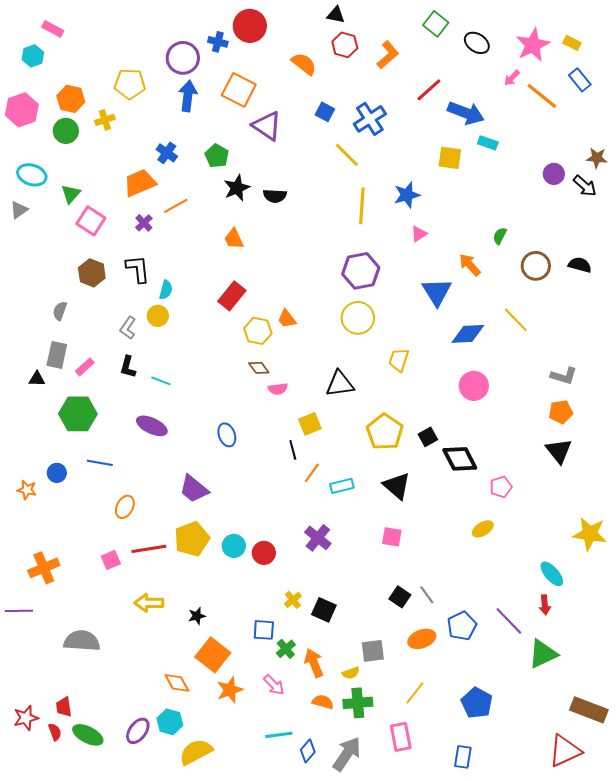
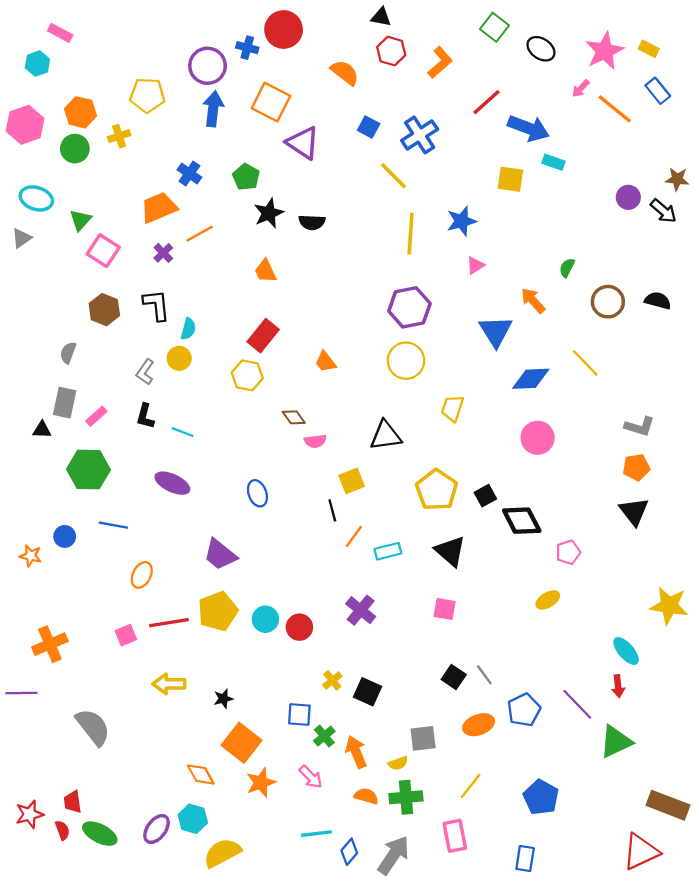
yellow hexagon: (258, 331) -> (247, 375), moved
gray semicircle: (82, 641) -> (93, 727), turned 48

